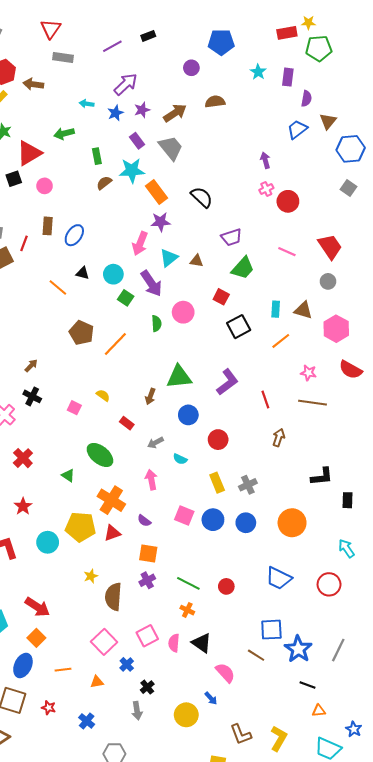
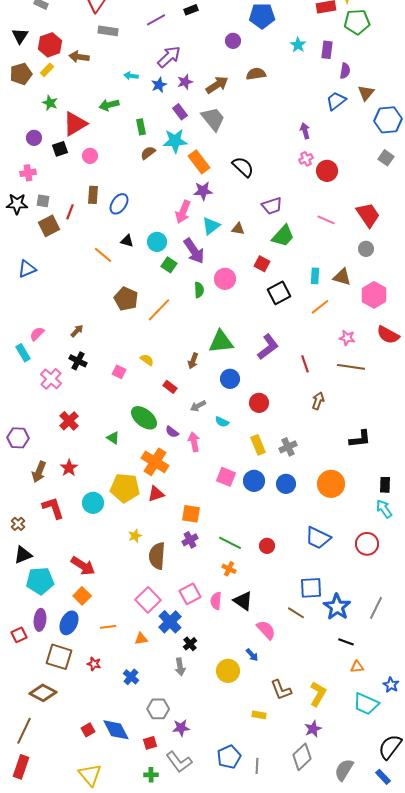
black rectangle: (347, 500) -> (385, 485), moved
purple semicircle: (144, 521) -> (172, 432), moved
blue cross: (127, 664) -> (170, 622), size x1.6

